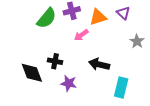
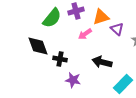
purple triangle: (123, 13) -> (117, 29), moved
black diamond: (32, 73) -> (38, 46), moved
cyan rectangle: (121, 87) -> (123, 84), turned 30

